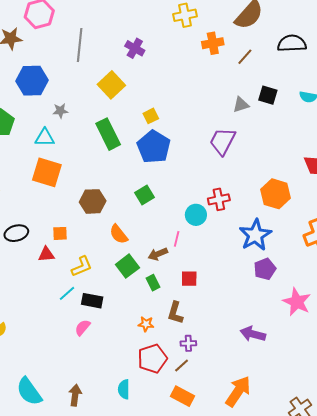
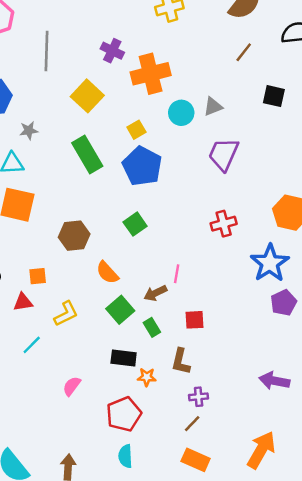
orange cross: (213, 43) -> (151, 74), moved, size x1.5
gray triangle: (241, 105) -> (213, 107), moved
cyan circle: (196, 215) -> (181, 113), moved
cyan line: (67, 293) -> (32, 345), moved
black rectangle: (92, 301) -> (124, 358), moved
red pentagon: (152, 359) -> (124, 414), moved

